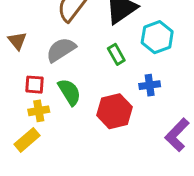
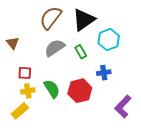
gray semicircle: (61, 50) -> (55, 48), moved
green semicircle: (69, 92) -> (52, 89), moved

